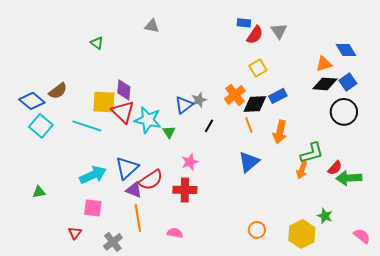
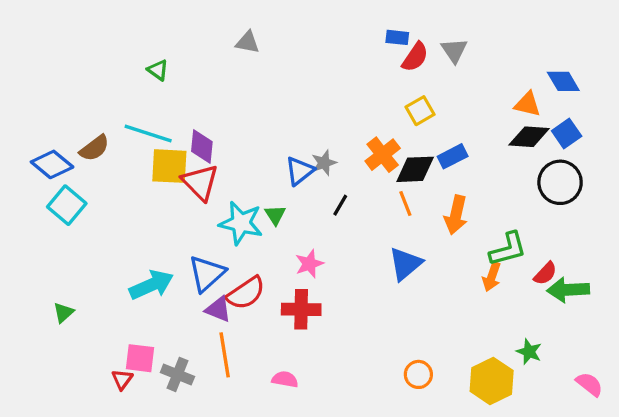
orange triangle: (324, 64) -> (527, 104), turned 30
cyan star: (148, 120) -> (241, 223), moved
cyan line: (87, 126) -> (148, 133), moved
green triangle: (39, 192) -> (63, 313), turned -32
pink square: (93, 208) -> (140, 358), moved
gray cross: (113, 242) -> (177, 374), moved, turned -30

